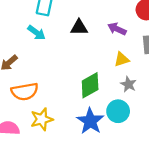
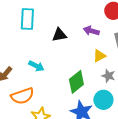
cyan arrow: (36, 33) -> (36, 66), moved

